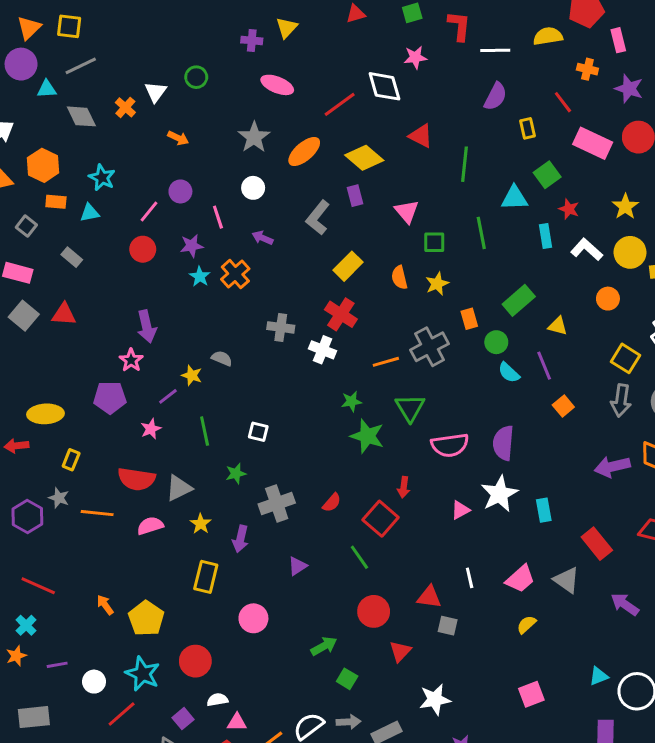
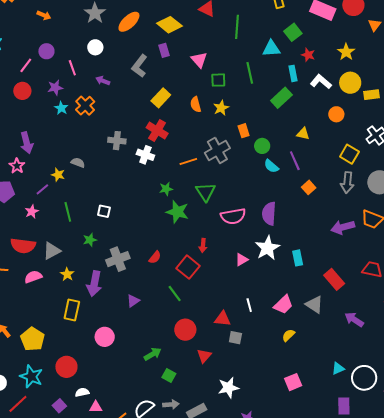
green rectangle: (519, 300) -> (281, 98), moved
purple arrow: (240, 539) -> (94, 284), size x1.4

